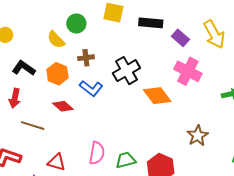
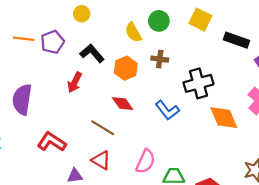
blue L-shape: (91, 88) -> (167, 110), moved
brown line: (33, 126) -> (103, 128), moved

